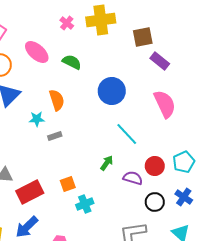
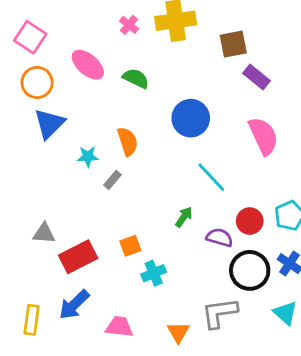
orange semicircle: (57, 100) -> (128, 141), moved
gray rectangle: (55, 136) -> (113, 180), turned -32
black circle: (155, 202) -> (250, 270), size x1.5

